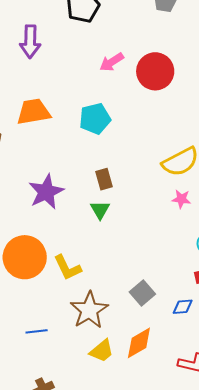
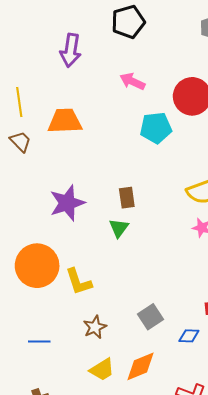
pink arrow: (112, 62) -> (132, 81), moved, turned 50
cyan pentagon: (95, 119) -> (156, 128), moved
brown star: (89, 310) -> (95, 327), size x0.6

